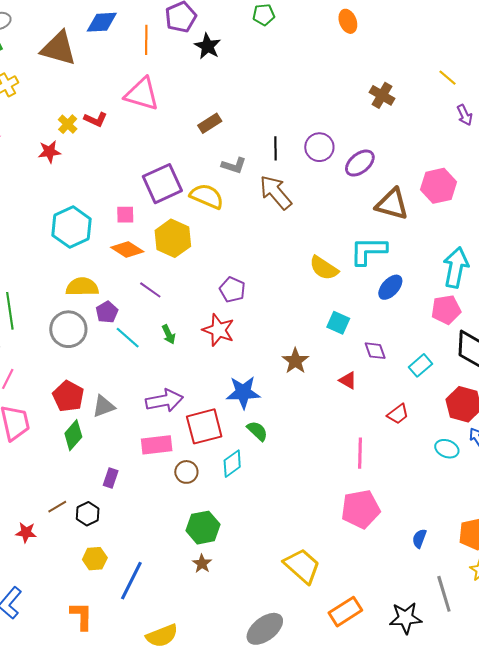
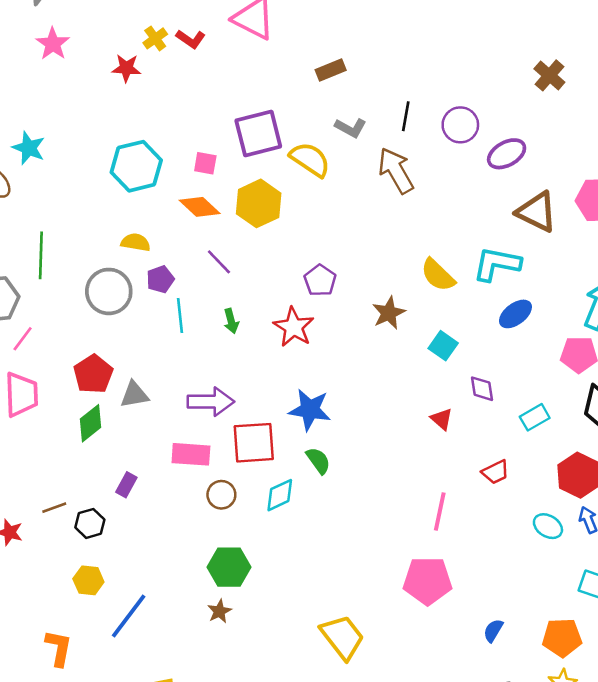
yellow semicircle: (82, 287) -> (136, 242), size x0.7
cyan line: (128, 338) -> (180, 315), turned 32
brown star: (295, 361) -> (389, 313), moved

